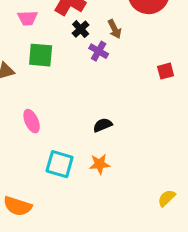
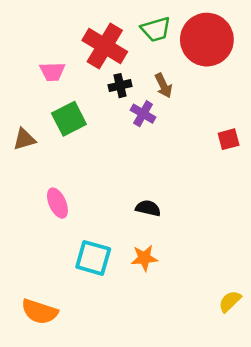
black cross: (81, 29) -> (120, 86), turned 30
green square: (41, 55) -> (69, 119), turned -32
black semicircle: (103, 125) -> (148, 208), turned 36

